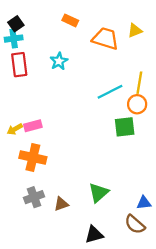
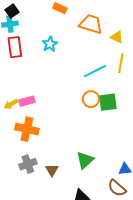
yellow triangle: (135, 31) -> (117, 37), moved, turned 48
orange circle: (137, 104) -> (91, 99), moved
brown triangle: (61, 204) -> (52, 170), turned -40

